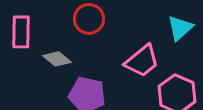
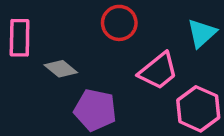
red circle: (89, 19) -> (119, 23), moved

